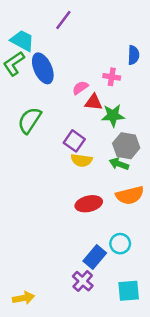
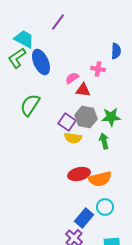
green star: (113, 116) -> (111, 117), moved
gray hexagon: (126, 146) -> (86, 117), moved
green arrow: (119, 164) -> (104, 141), turned 56
orange semicircle: (130, 195) -> (100, 179), moved

